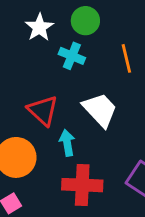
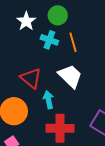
orange line: (126, 58) -> (73, 42), moved

